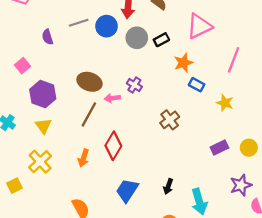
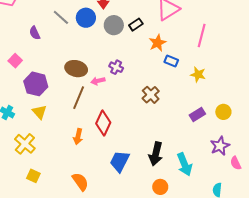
gray line: (79, 23) -> (61, 17), turned 66
yellow cross: (40, 162) -> (25, 144), moved
yellow square: (15, 186) -> (33, 176), moved, turned -32
black arrow: (168, 186) -> (156, 154), size x1.6

